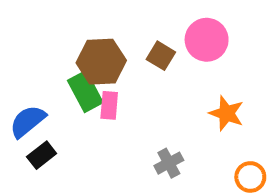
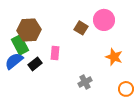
brown hexagon: (101, 62) -> (29, 30), moved
green rectangle: (85, 91) -> (20, 45), moved
black rectangle: (42, 155) -> (35, 64), moved

